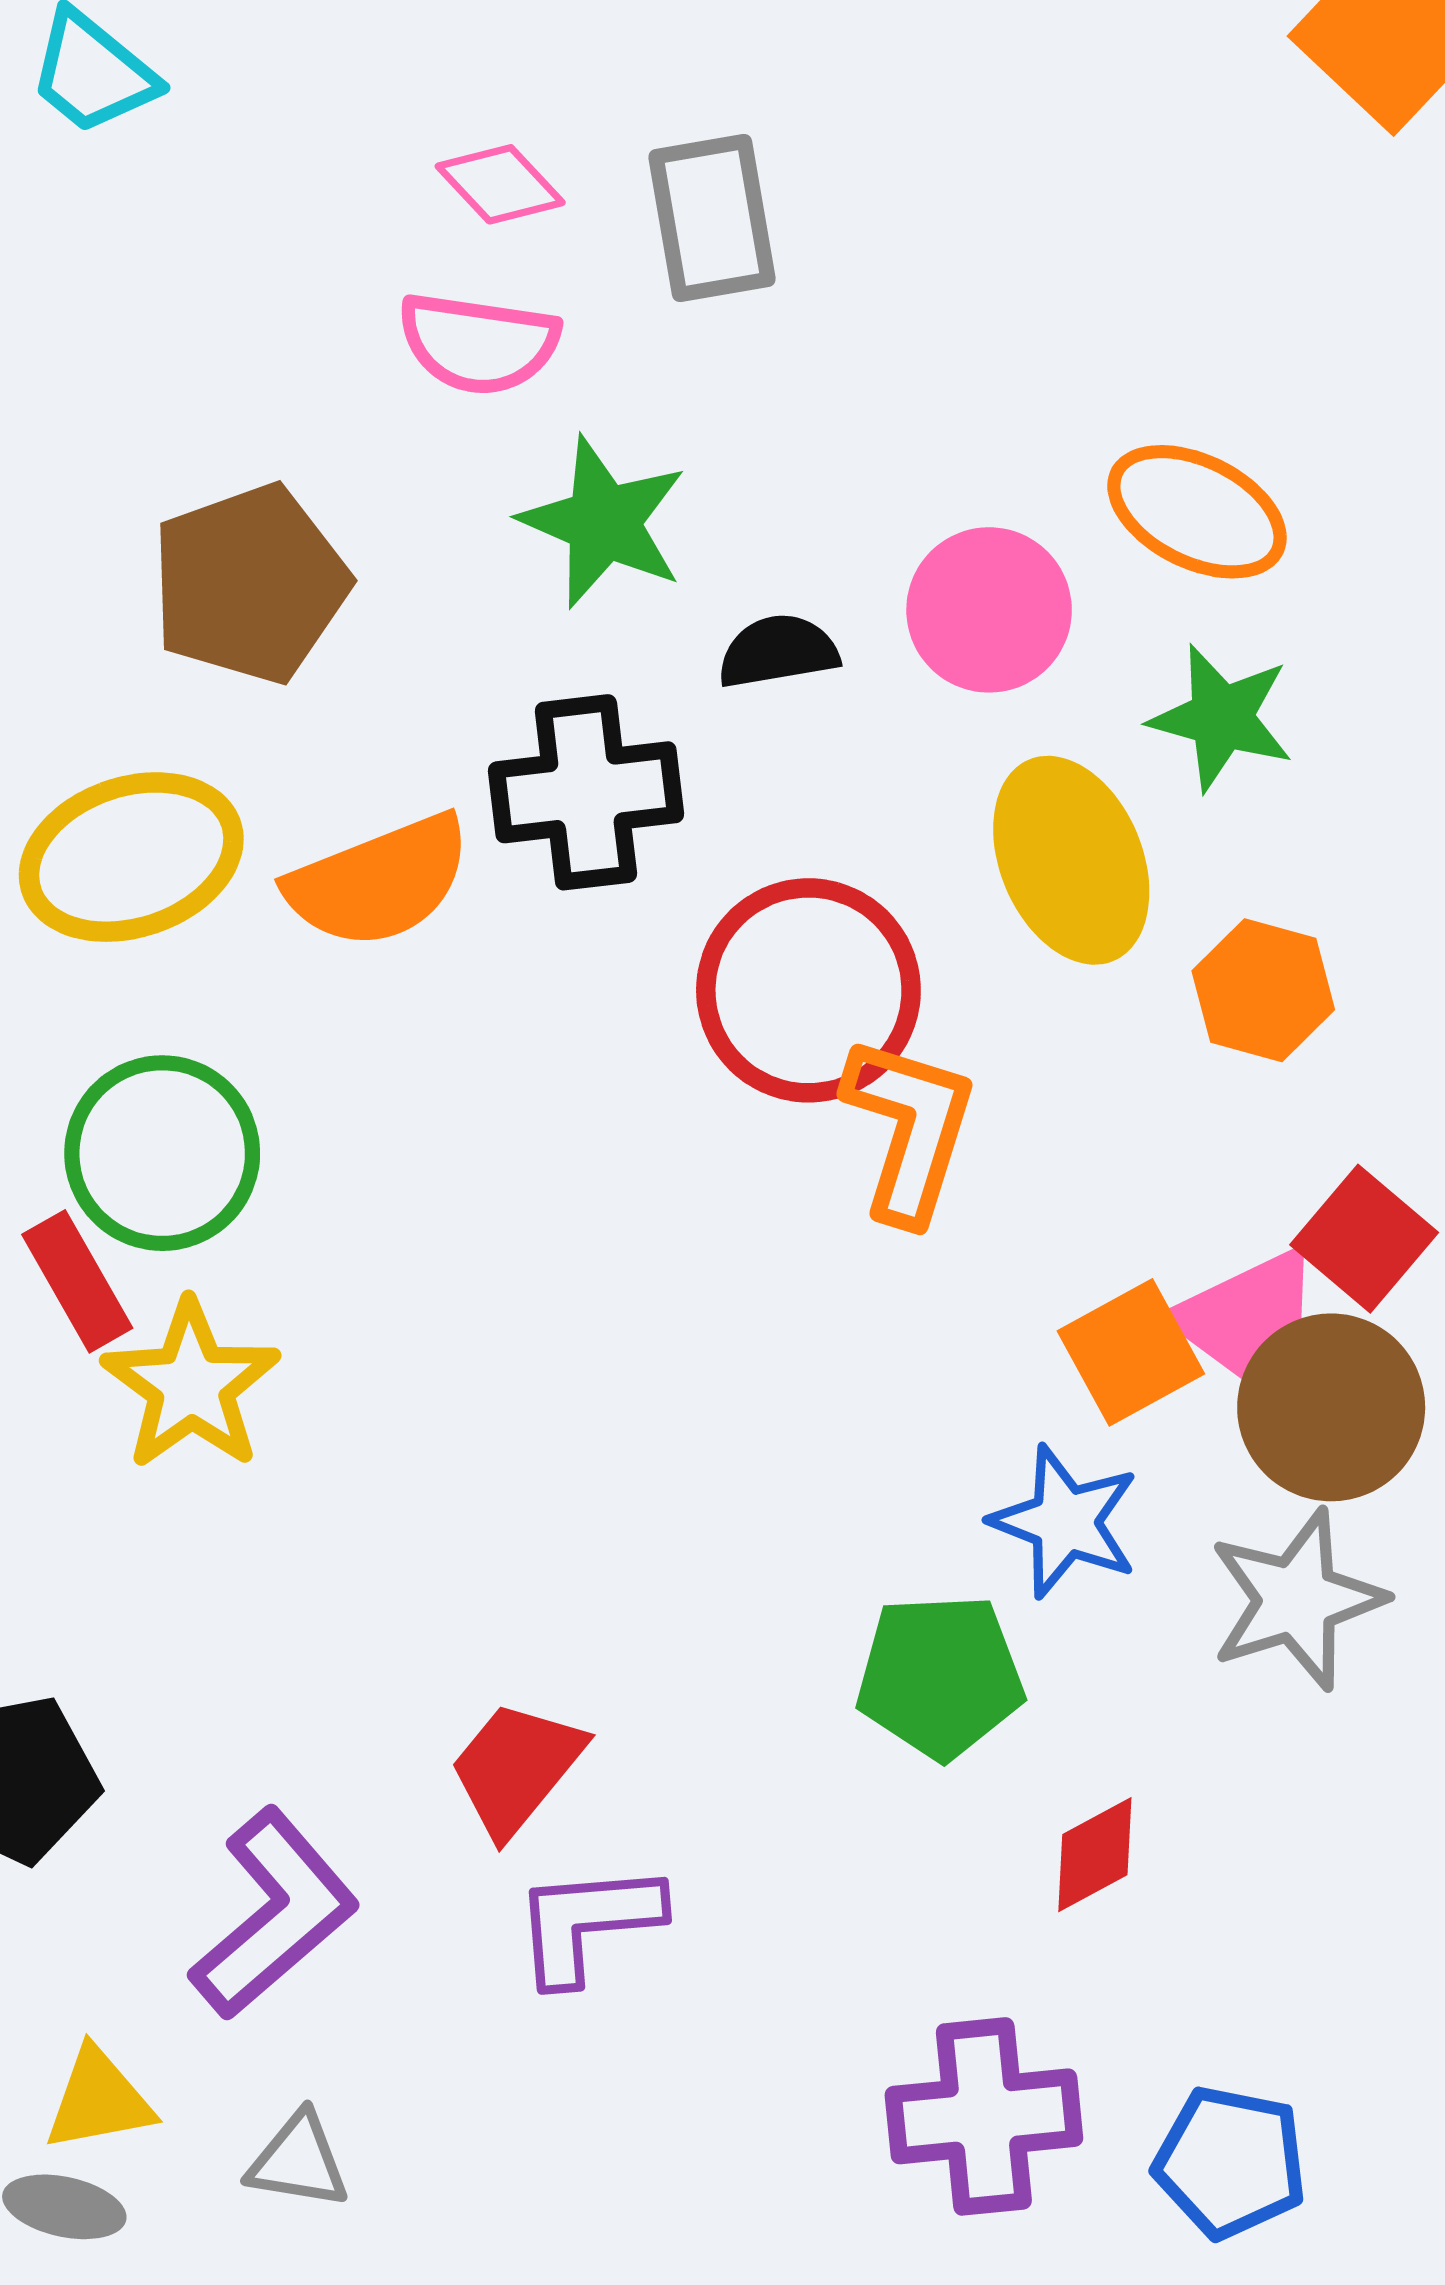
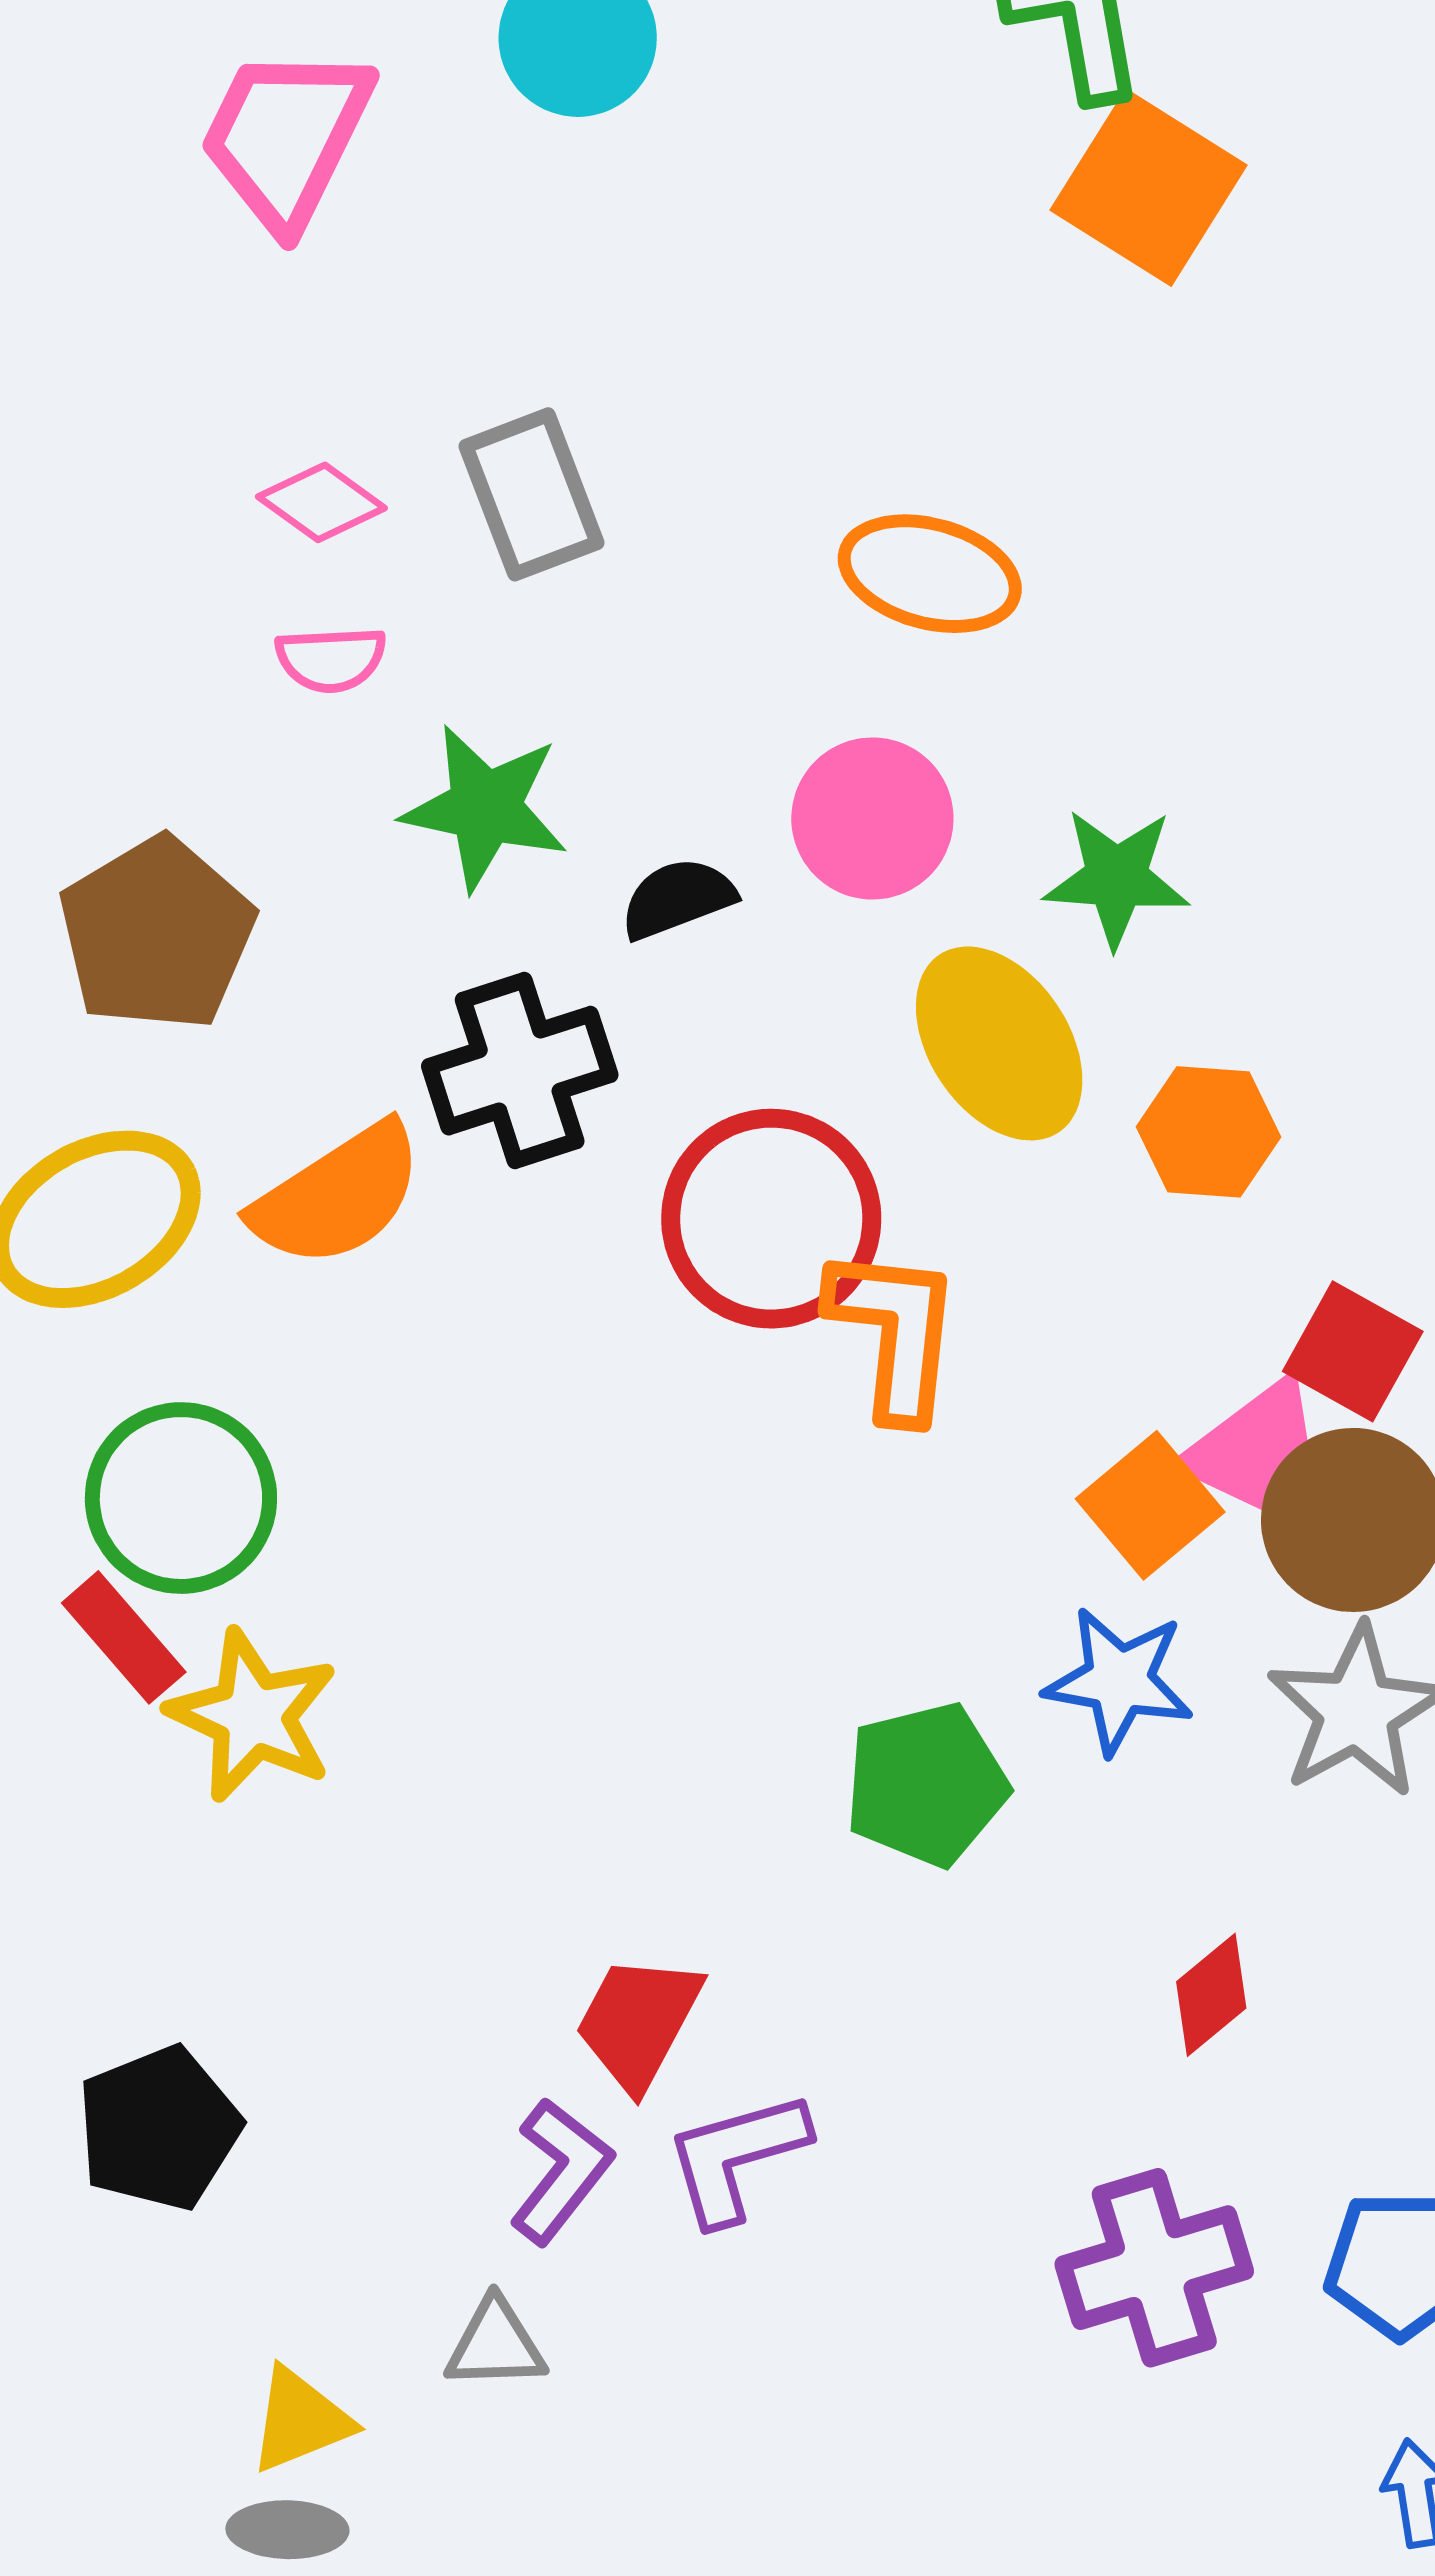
pink semicircle: (479, 343) -> (331, 659), size x0.7
orange ellipse: (1197, 512) -> (930, 574), moved
green pentagon: (940, 1676) -> (926, 1784), moved
purple L-shape: (274, 1914) -> (561, 2171), moved, size x0.7
gray triangle: (298, 2161) -> (495, 2344), moved

